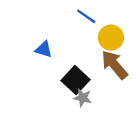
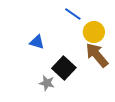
gray star: (83, 98) -> (47, 83), moved

